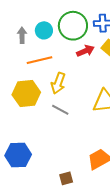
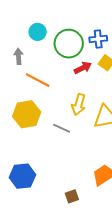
cyan circle: (44, 30) -> (38, 32), moved
orange line: (39, 60) -> (38, 80), turned 45
yellow arrow: (58, 83) -> (79, 105), moved

